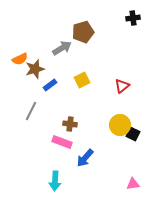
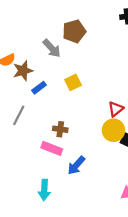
gray arrow: (62, 48) -> (52, 48), turned 78
red triangle: (122, 86) -> (116, 109), moved

